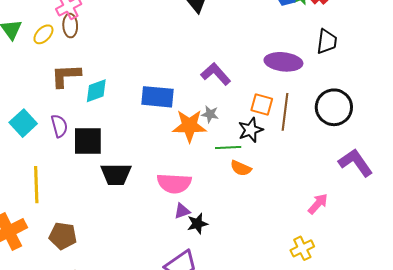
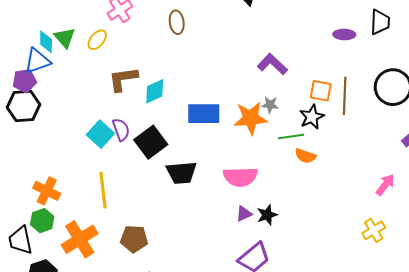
brown ellipse: (70, 26) -> (177, 22), moved
purple ellipse: (283, 62) -> (344, 34), moved, size x0.6
blue rectangle: (157, 97) -> (204, 114), moved
cyan square: (23, 123) -> (100, 134), moved
black square: (88, 141) -> (151, 142), turned -32
purple triangle: (182, 211) -> (244, 214), moved

